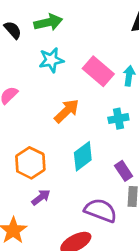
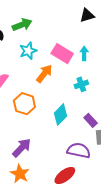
orange arrow: (67, 111) -> (44, 74), moved
orange hexagon: (30, 163) -> (24, 104), moved
purple arrow: (41, 197) -> (22, 148), moved, size x1.5

